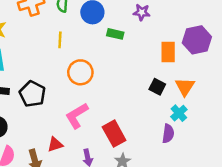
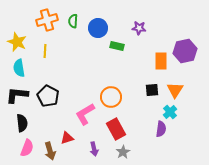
yellow line: (60, 40) -> (45, 51), moved
orange circle: (80, 72) -> (111, 97), moved
black square: (157, 87) -> (152, 90), turned -32

